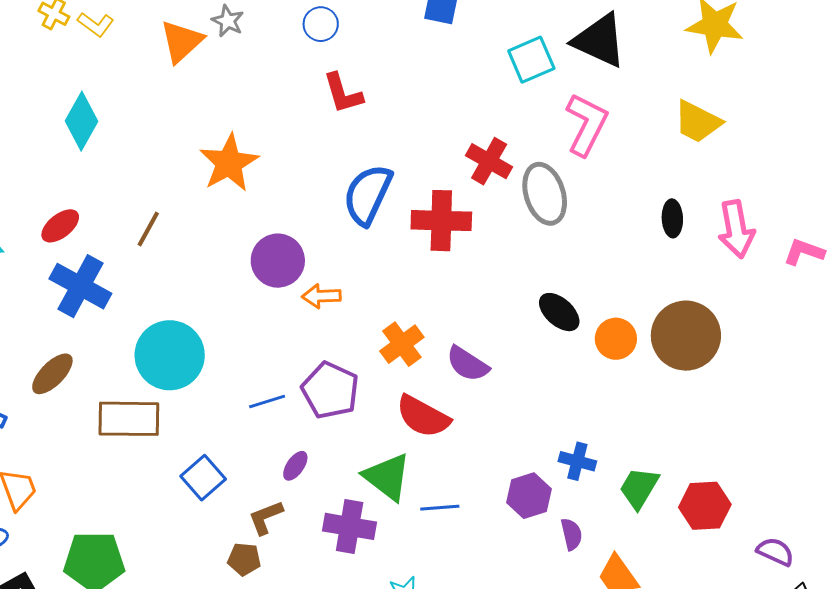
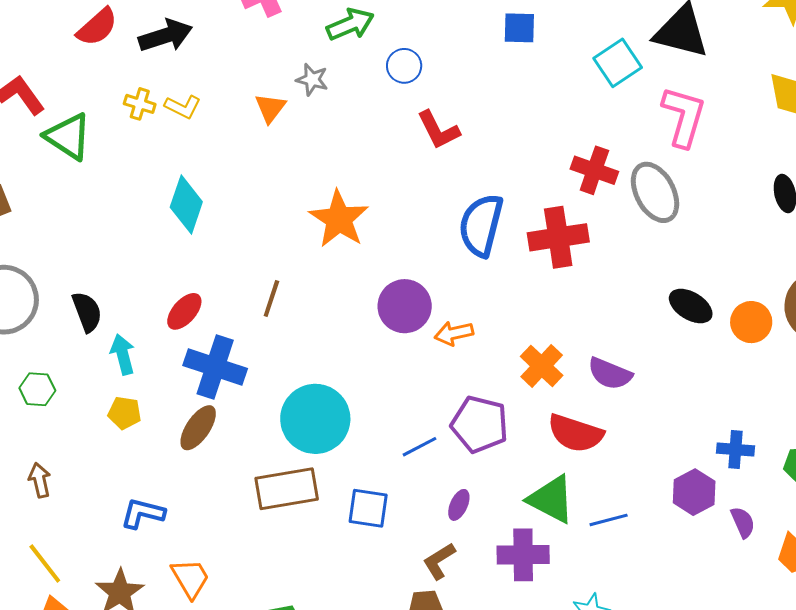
orange triangle: (181, 41) -> (270, 108), size x0.7
brown ellipse: (52, 374) -> (198, 428), moved
blue square: (203, 478) -> (368, 508), moved, turned -30

